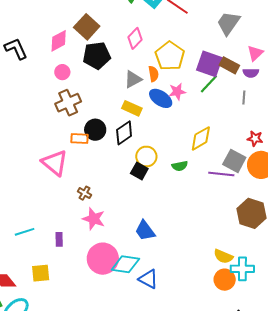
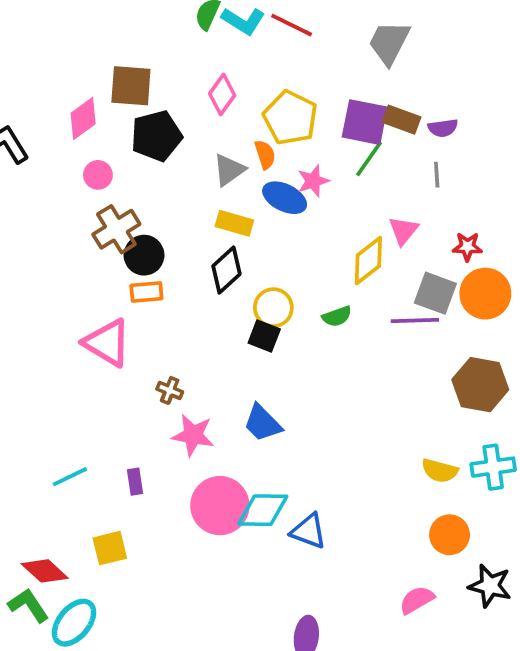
brown square: (87, 27) -> (131, 86), turned -30
pink triangle: (255, 53) -> (403, 231), moved
black circle: (95, 130) -> (144, 255), moved
blue trapezoid: (145, 231) -> (263, 423), moved
cyan cross: (242, 269) -> (493, 467), moved
orange circle: (225, 280) -> (450, 535), moved

